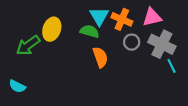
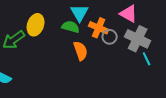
pink triangle: (152, 17) -> (129, 14), turned 42
orange cross: (122, 19) -> (99, 28), moved

